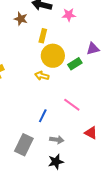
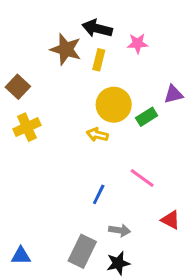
brown star: (21, 19) -> (66, 49), size x1.5
yellow rectangle: (43, 36) -> (99, 60), moved
gray rectangle: (24, 145) -> (82, 251), moved

